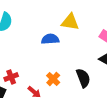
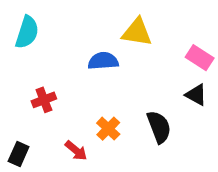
red cross: (11, 77) -> (44, 100), moved

